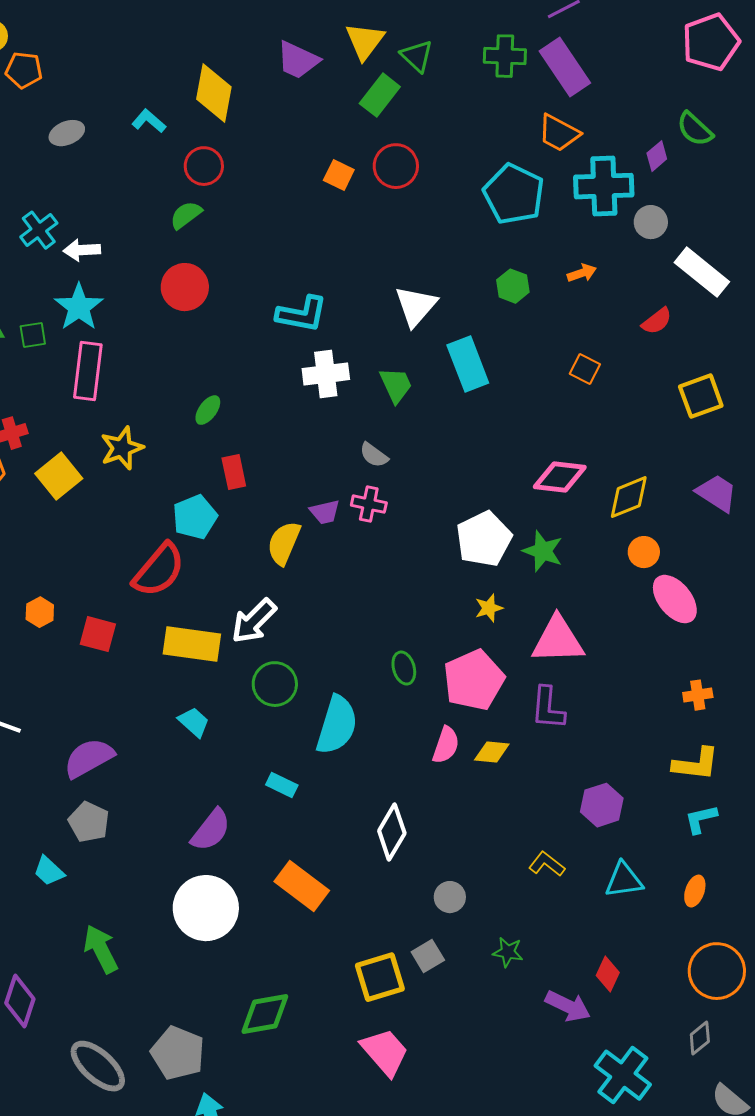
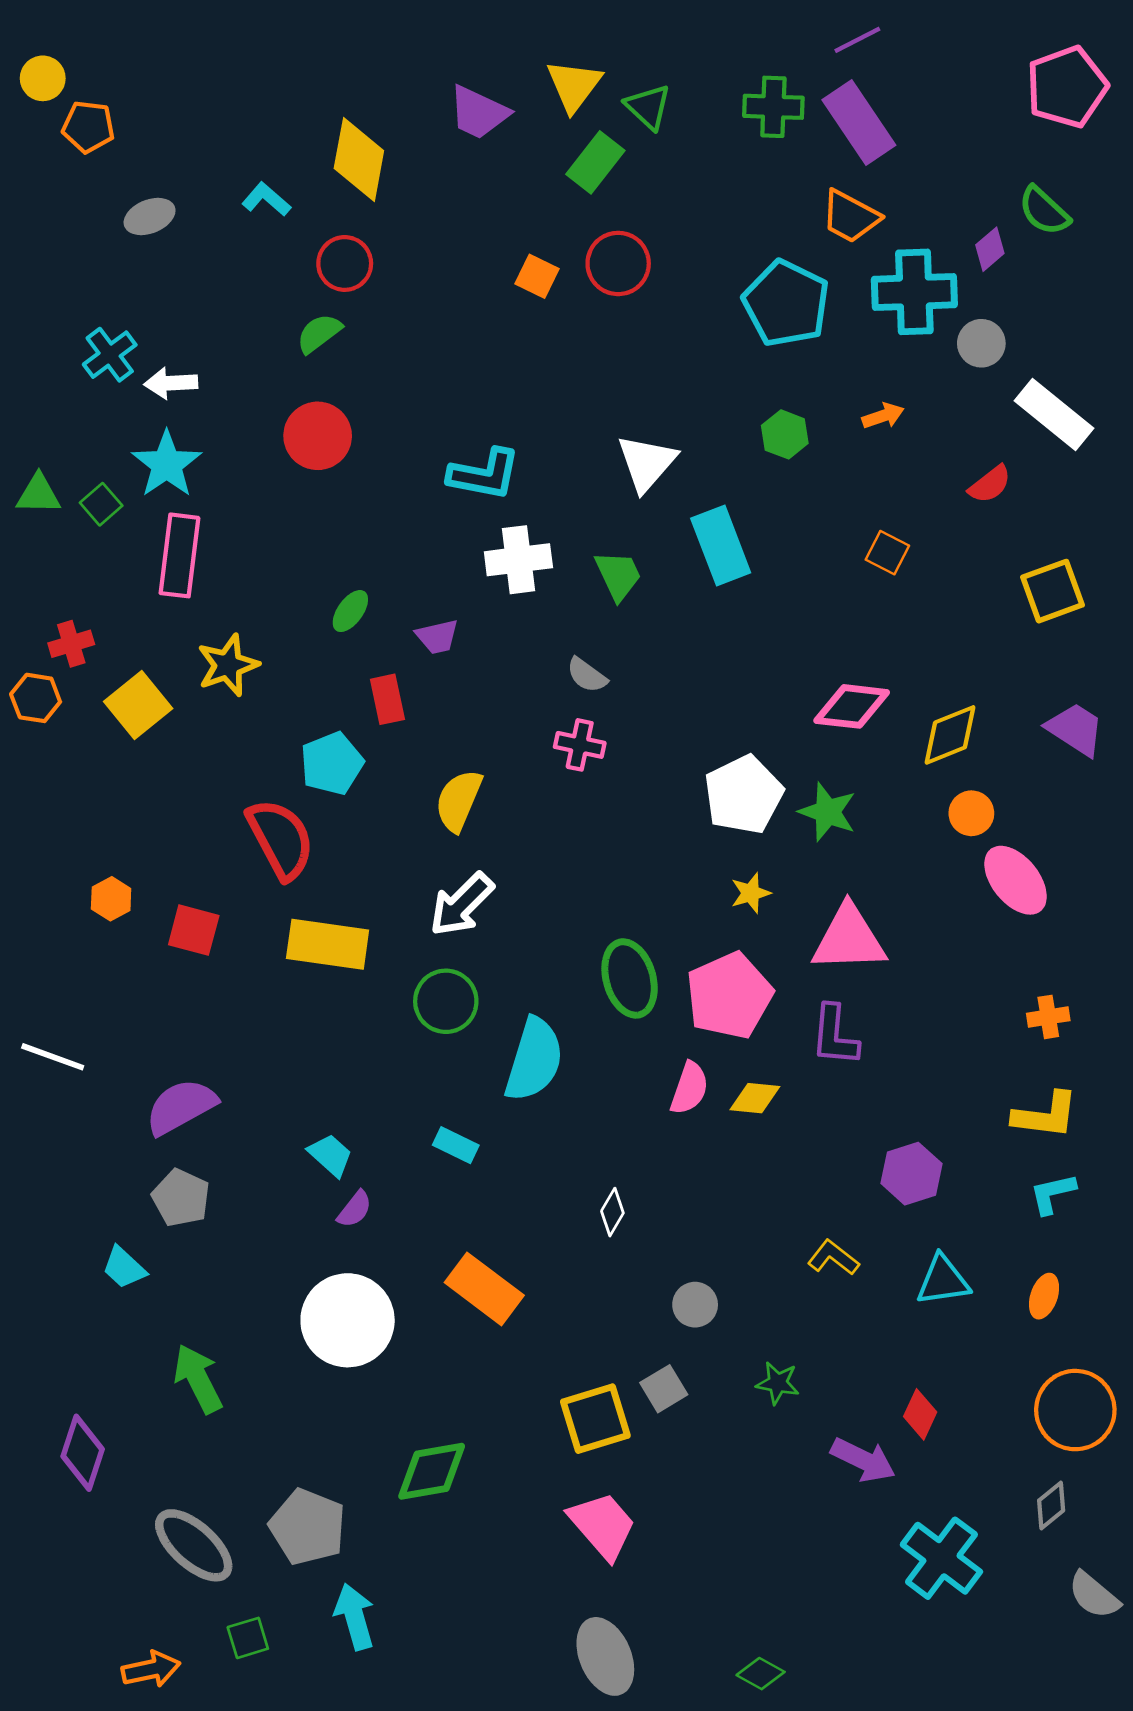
green square: (33, 335) -> (101, 504), turned -32
purple trapezoid: (325, 512) -> (437, 637), moved
red semicircle: (159, 570) -> (281, 839), turned -68
white arrow: (254, 621) -> (461, 904), moved
green ellipse: (404, 668) -> (630, 978), size x1.6
cyan trapezoid: (194, 722) -> (330, 1155), moved
purple semicircle: (211, 830) -> (355, 1209), size x0.6
white diamond: (392, 832) -> (612, 1212), size x0.6

